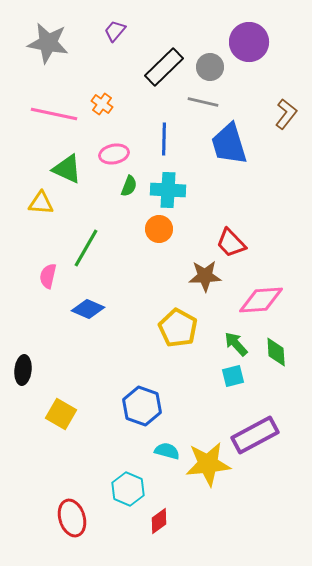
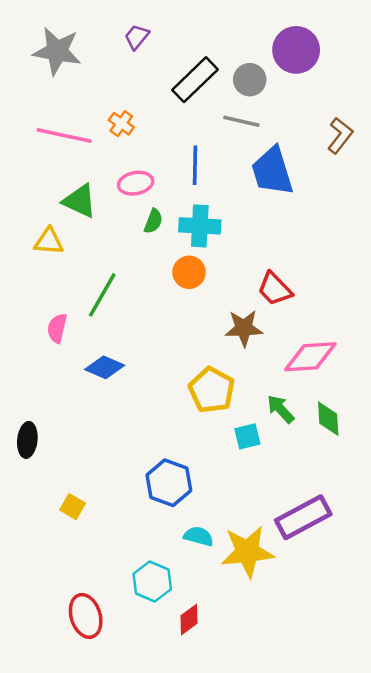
cyan square: (233, 376) -> (247, 436), moved
yellow square: (61, 414) -> (73, 507), moved, size x0.7

